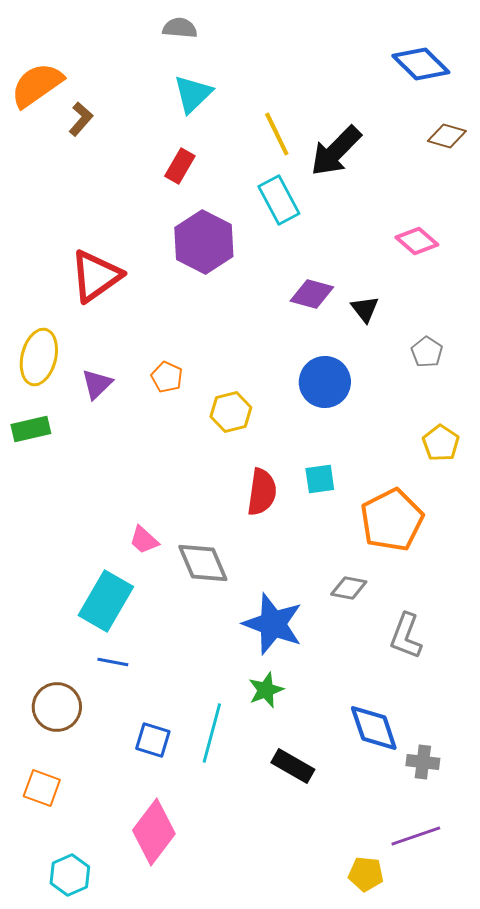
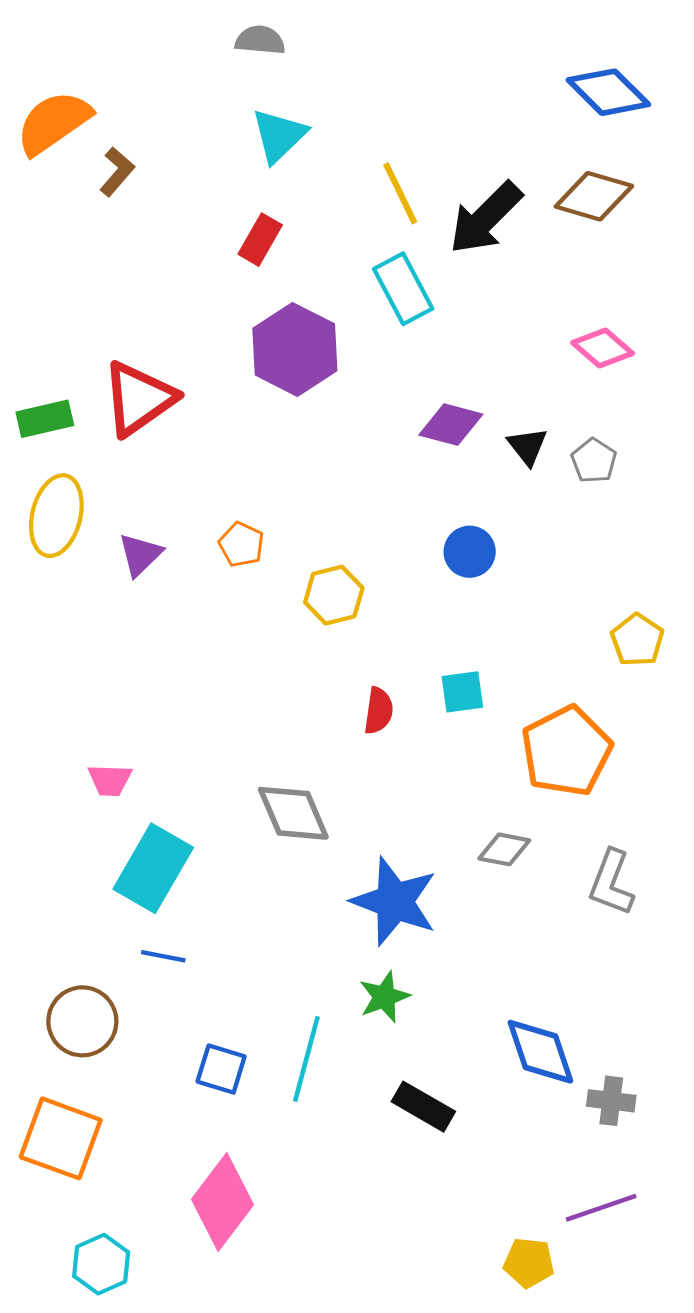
brown diamond: (447, 136) -> (594, 196), moved, size x1.4
gray pentagon: (427, 352) -> (594, 461), moved
blue circle: (325, 382) -> (470, 552), size x0.7
green rectangle: (31, 429) -> (45, 419), moved
red semicircle: (262, 492) -> (379, 711), size x0.7
pink trapezoid: (144, 540) -> (110, 780), moved, turned -40
gray L-shape: (406, 636) -> (611, 883), moved
orange square: (42, 788) -> (61, 1138), size x1.5

